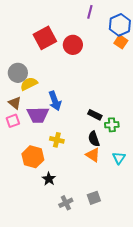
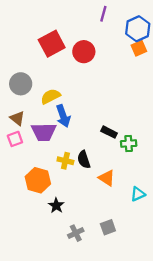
orange square: (121, 42) -> (139, 48), turned 32
yellow semicircle: (29, 84) -> (51, 96), moved
black semicircle: (94, 139) -> (84, 160), moved
cyan triangle: (119, 158) -> (138, 194), moved, turned 32

